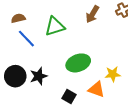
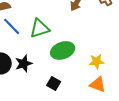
green triangle: (55, 26) -> (40, 28), moved
orange triangle: (96, 89) -> (98, 84), moved

